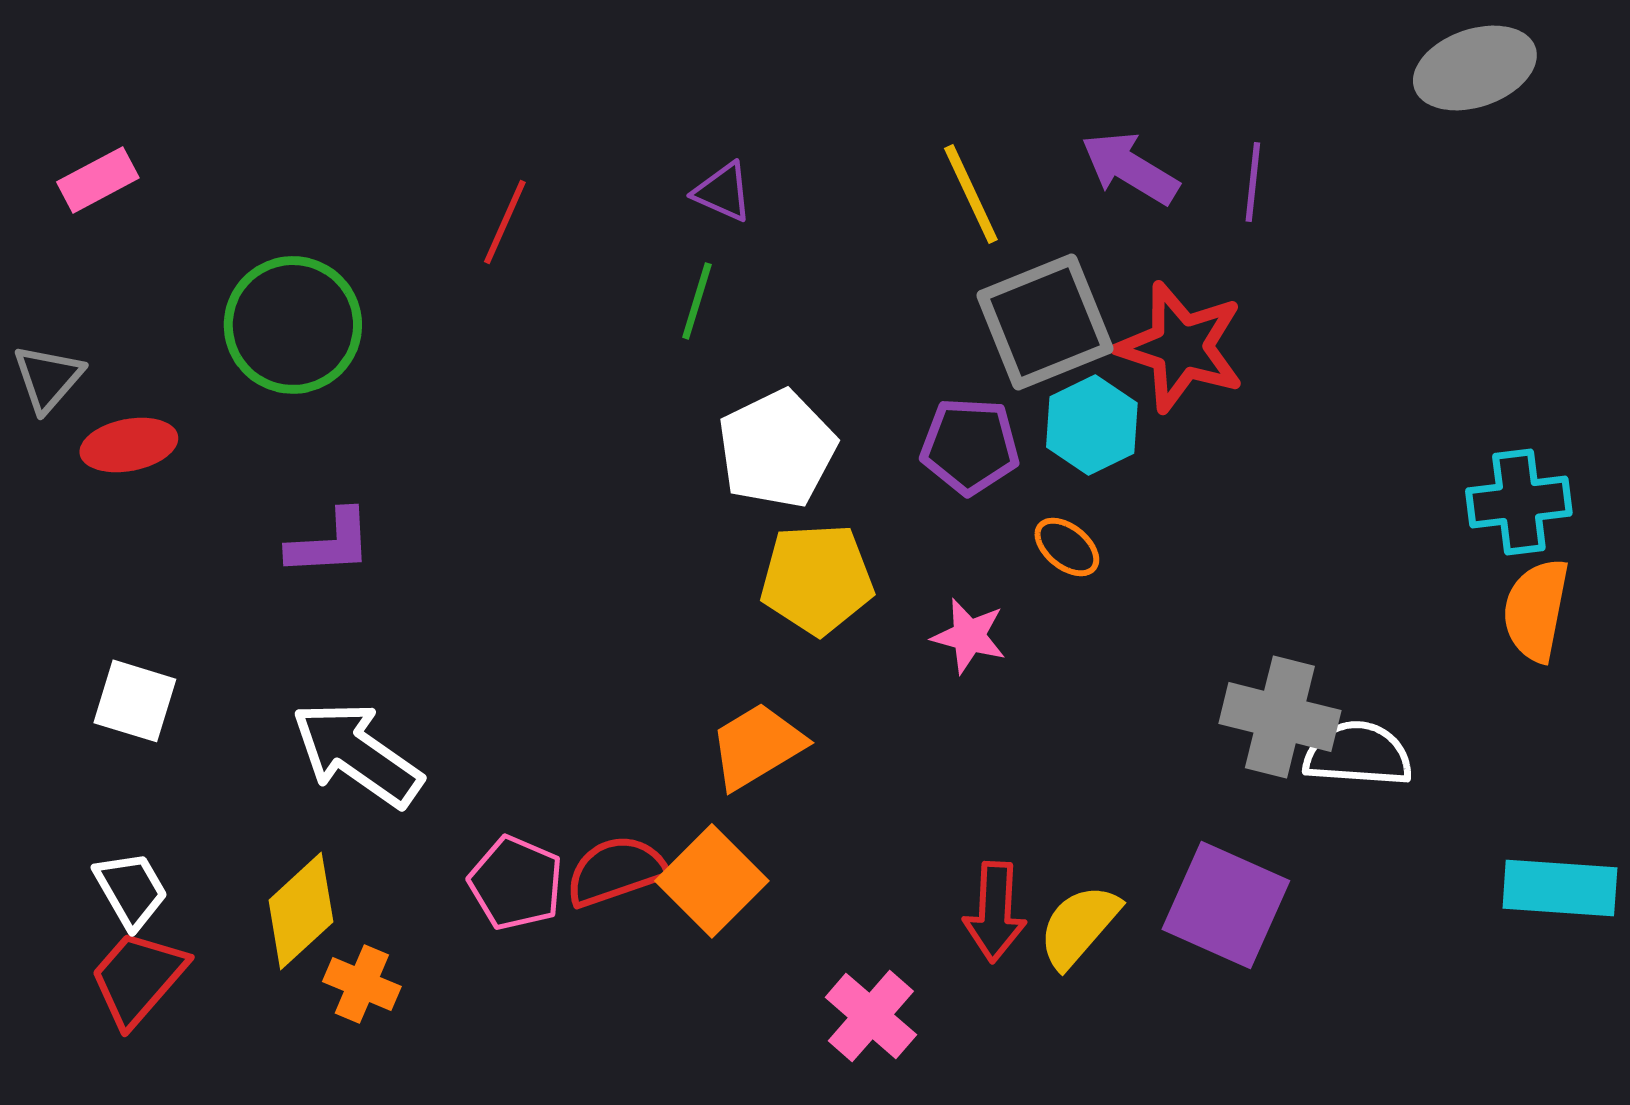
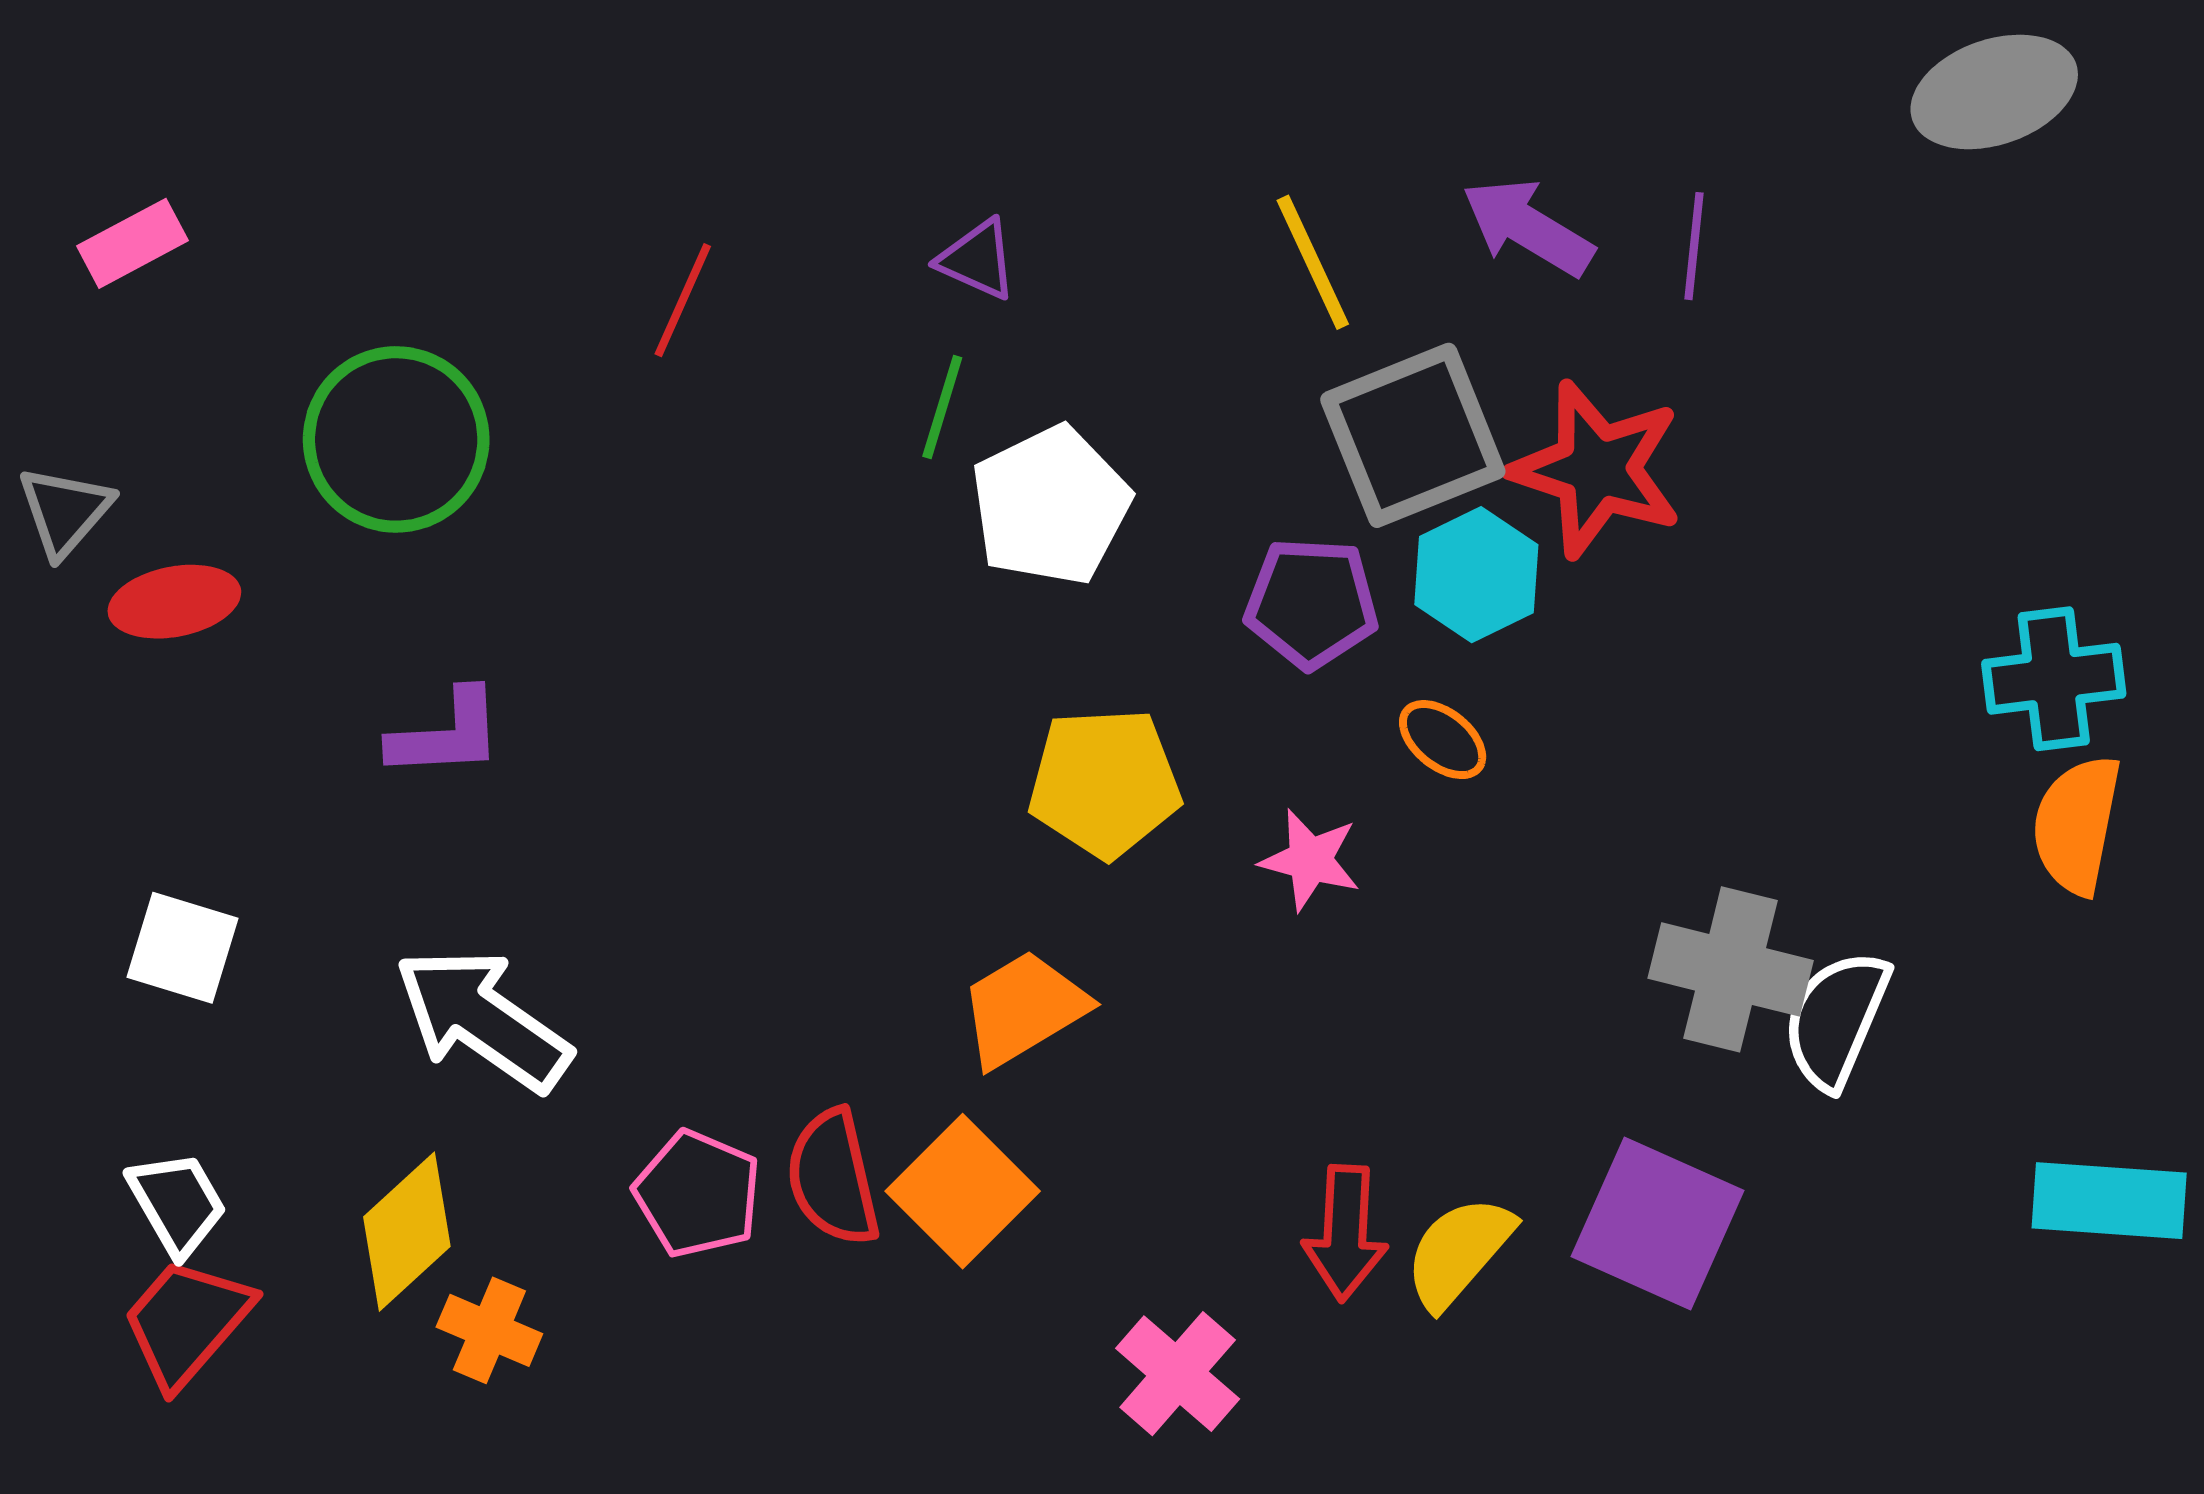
white pentagon: (777, 449) -> (1051, 506), moved
white semicircle: (1358, 754) -> (1836, 1019), turned -71
red semicircle: (616, 871) -> (833, 1178), turned -84

